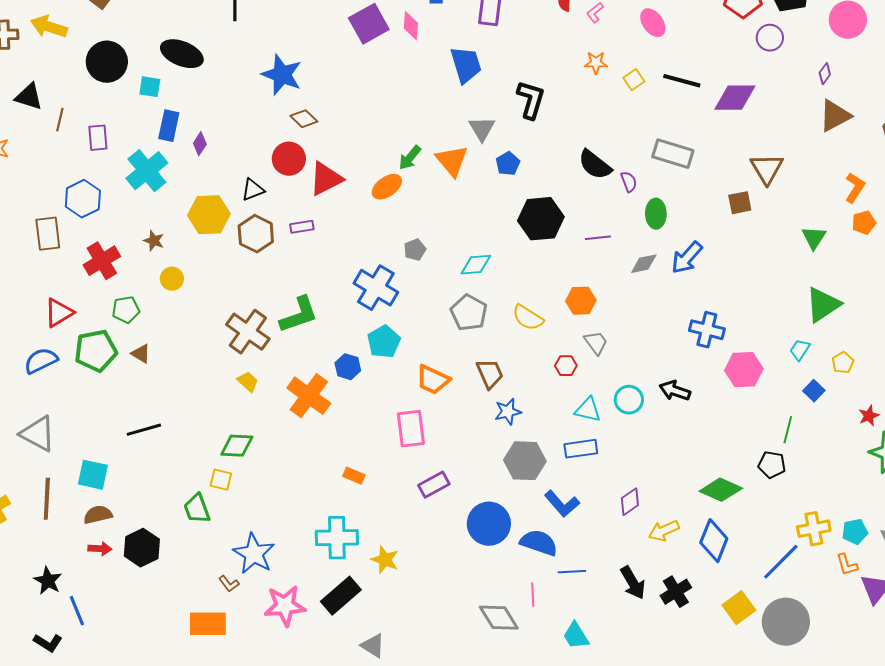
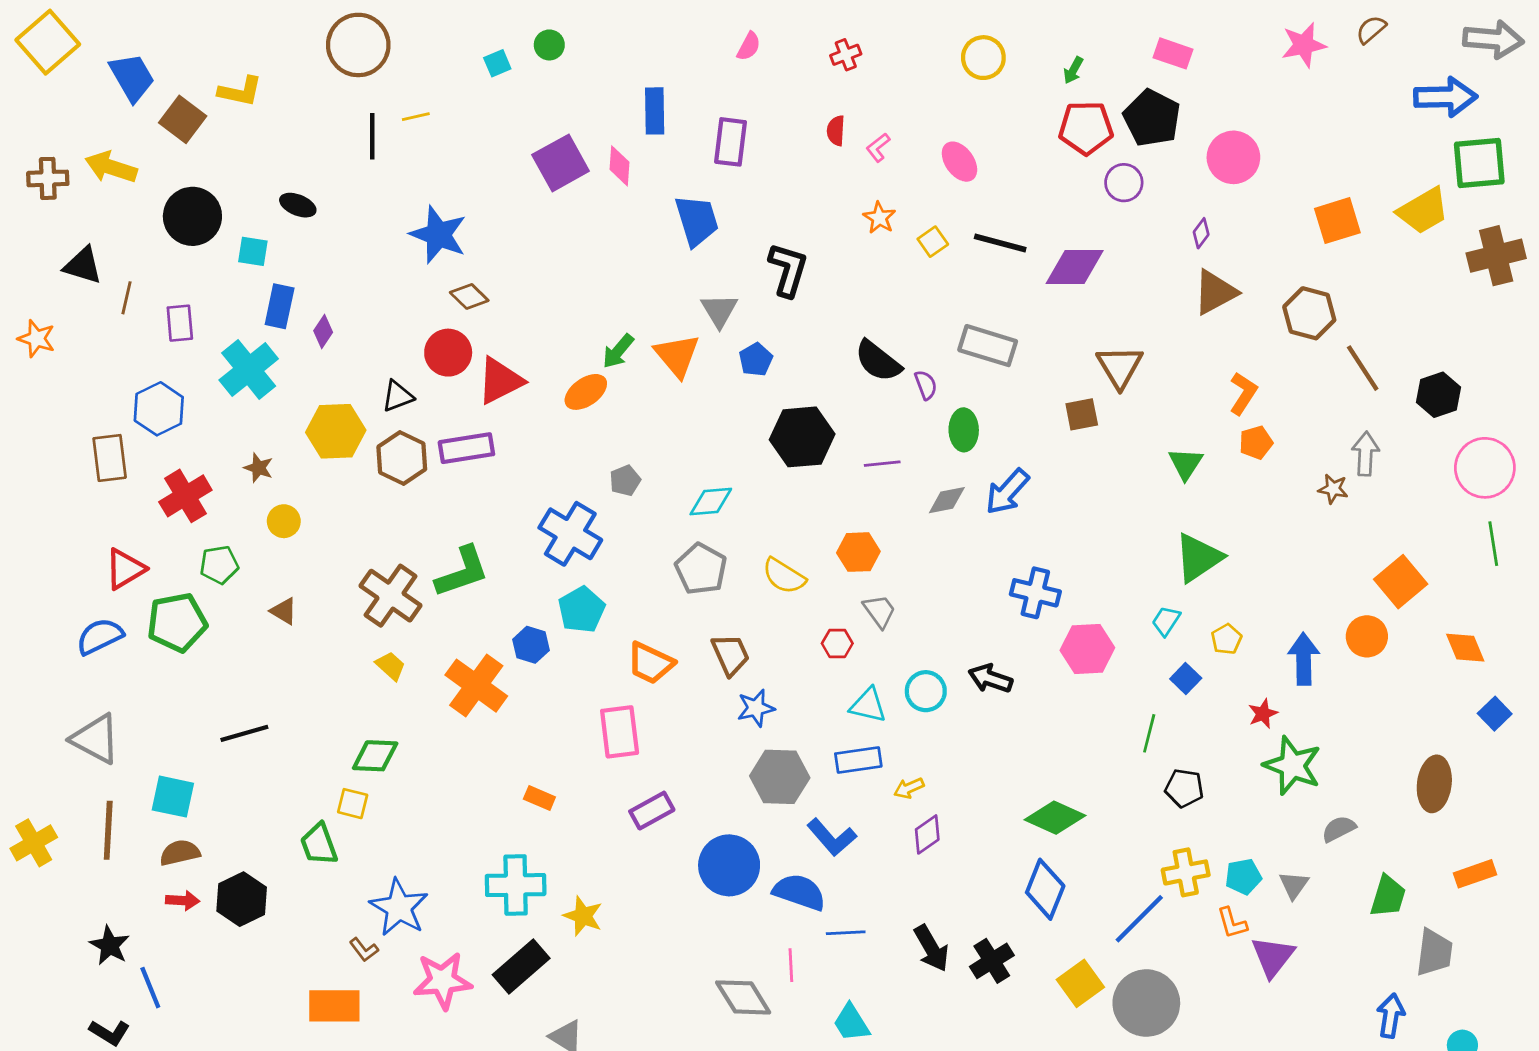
black ellipse: (182, 54) -> (298, 205), size x0.6
orange star: (596, 63) -> (879, 218), turned 30
purple rectangle: (302, 227) -> (466, 448), size x1.6
brown triangle: (141, 354) -> (284, 611), moved
black pentagon: (772, 465) -> (1184, 788), moved
yellow arrow: (664, 531) -> (909, 788), moved, size x0.7

